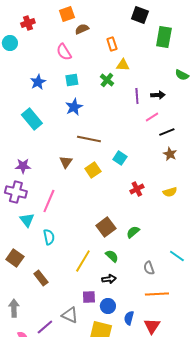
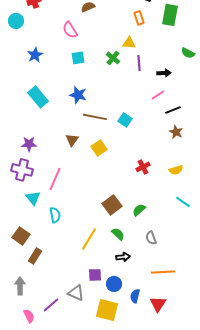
orange rectangle: (112, 44) -> (139, 18), moved
blue star: (38, 82) -> (35, 55), moved
purple line: (137, 96) -> (139, 63), moved
blue star: (74, 107) -> (78, 95), moved, turned -30
cyan square: (120, 158) -> (125, 120), moved
cyan line: (177, 256) -> (183, 202), moved
gray semicircle: (149, 268) -> (151, 238), moved
brown rectangle: (41, 278) -> (35, 256), moved, turned 70
black arrow: (109, 279) -> (123, 257), moved

